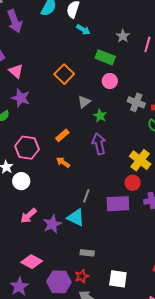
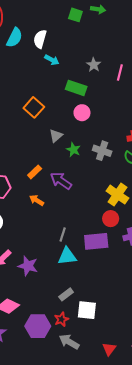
gray cross: (136, 102) -> (102, 151), moved
purple arrow: (99, 144) -> (61, 181), moved, turned -40
cyan triangle: (76, 218) -> (67, 256), moved, turned -30
purple star: (52, 224) -> (28, 266), turned -30
gray rectangle: (87, 253) -> (66, 294), turned -40
white square: (118, 279) -> (87, 310), moved

